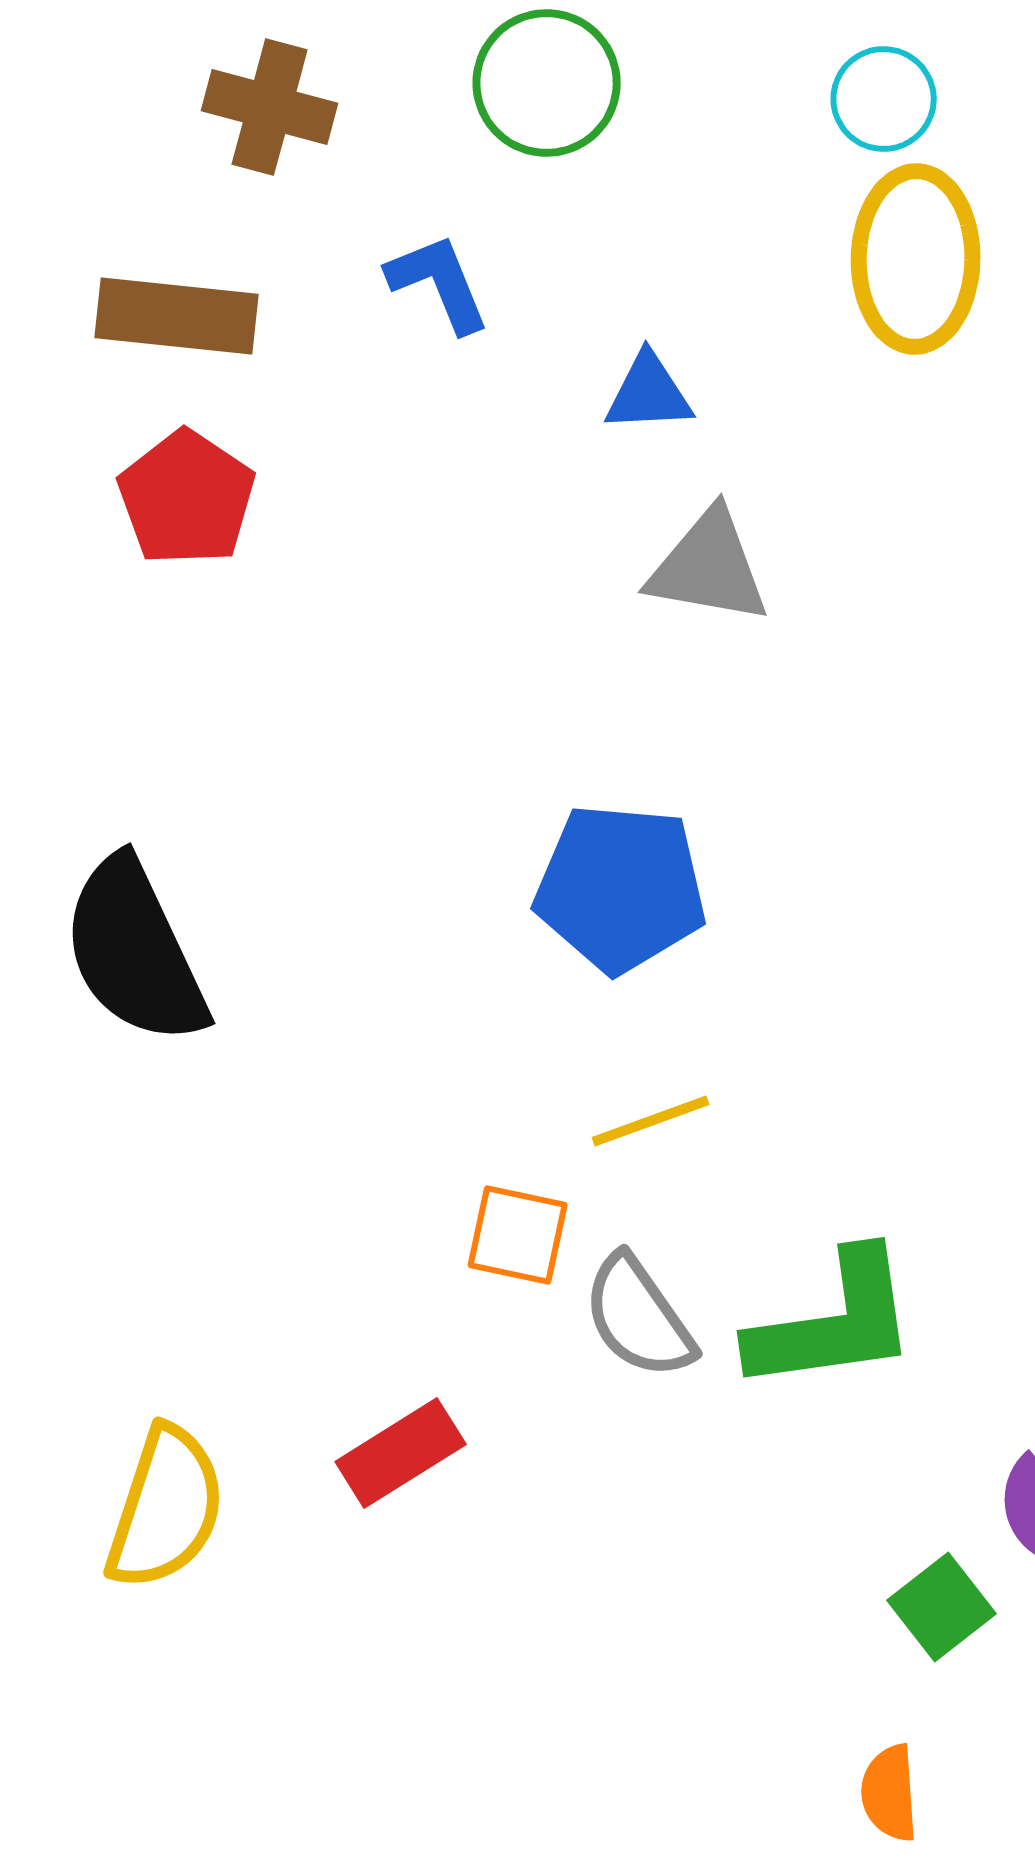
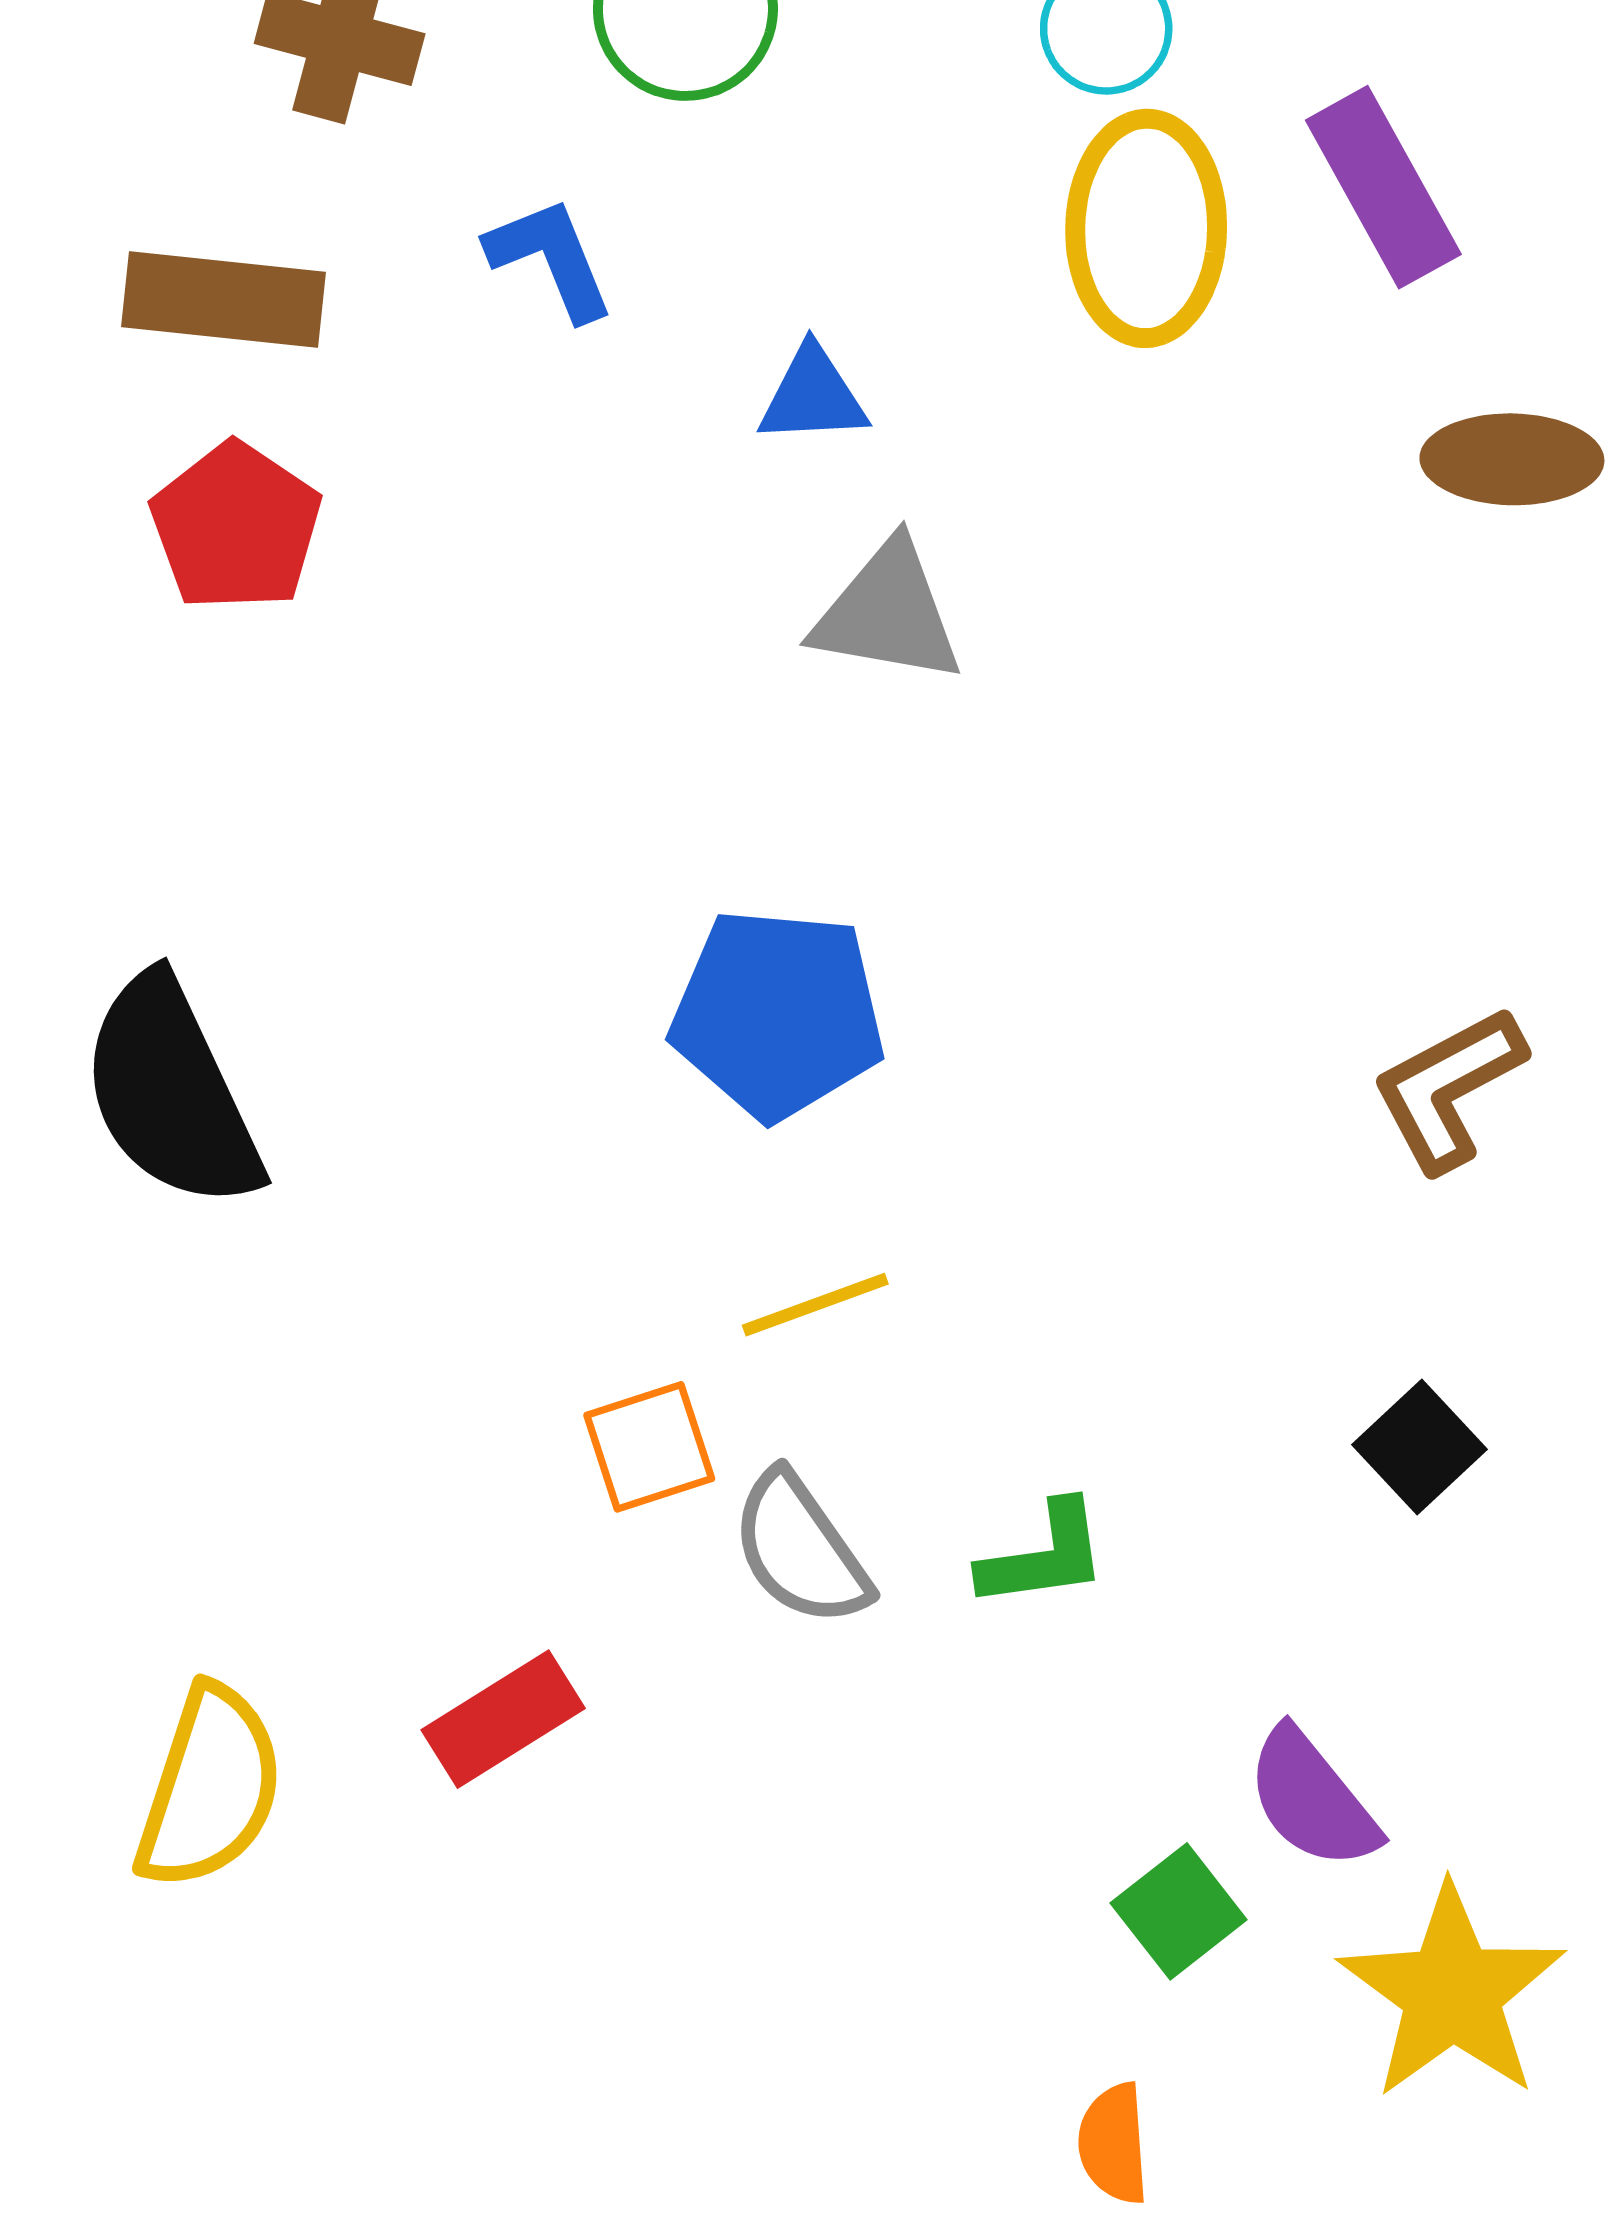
orange square: (518, 1235) -> (649, 1447), turned -30
green L-shape: (834, 1322) -> (1044, 1556), size x0.6

